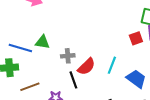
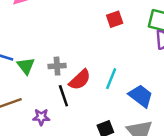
red square: (136, 38) -> (115, 19), moved
green triangle: (42, 42) -> (26, 66), moved, turned 42

